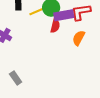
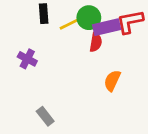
orange semicircle: (79, 38) -> (112, 81), moved

